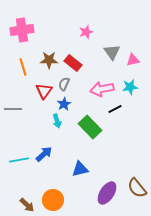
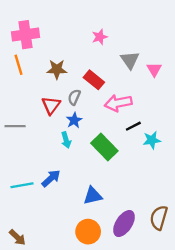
pink triangle: (133, 60) -> (154, 69), turned -48
red rectangle: (73, 63) -> (94, 80), moved
orange line: (23, 67) -> (19, 65), moved
cyan star: (130, 87) -> (152, 140), moved
brown semicircle: (137, 188) -> (159, 218), turned 55
orange circle: (53, 200) -> (88, 232), moved
brown arrow: (27, 205) -> (17, 237), moved

